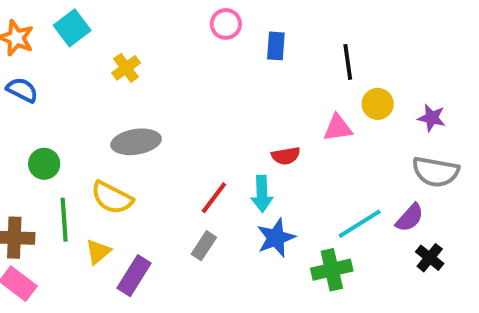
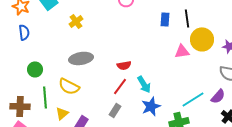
blue rectangle: (276, 46) -> (165, 19), moved
blue semicircle: (22, 90) -> (24, 32), turned 56
yellow circle: (378, 104) -> (202, 39), size x1.5
red semicircle: (286, 156) -> (124, 65), moved
cyan arrow: (262, 194) -> (144, 84), turned -30

